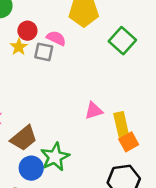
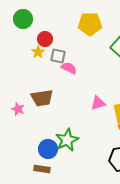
pink semicircle: (56, 38) -> (69, 68), moved
brown trapezoid: (24, 138) -> (42, 98), moved, turned 30

